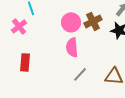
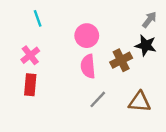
brown cross: (93, 21) -> (121, 60), moved
pink cross: (19, 26) -> (30, 55), moved

